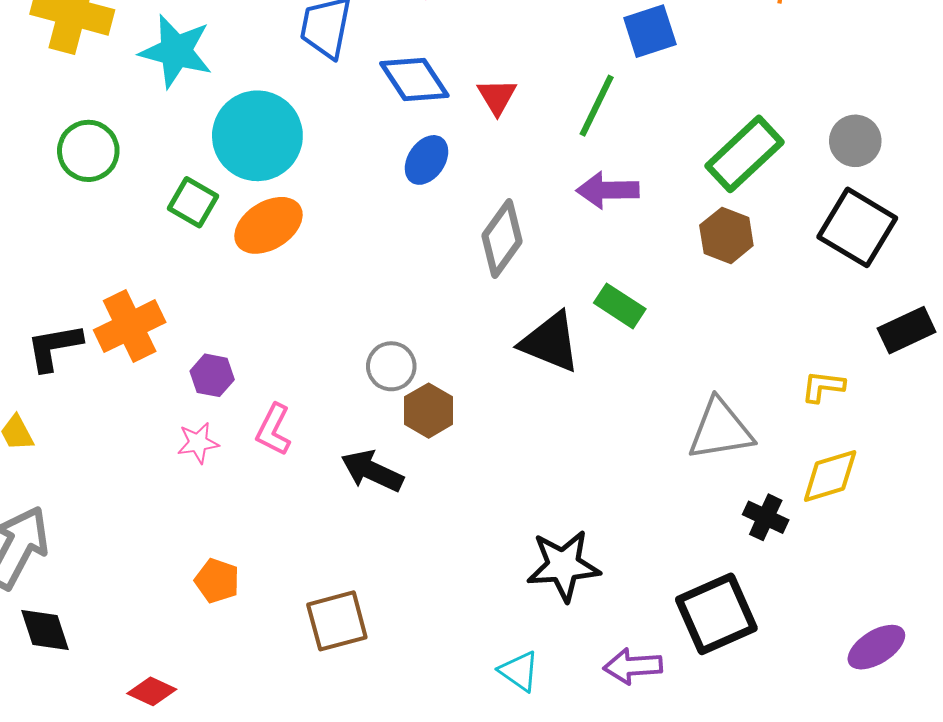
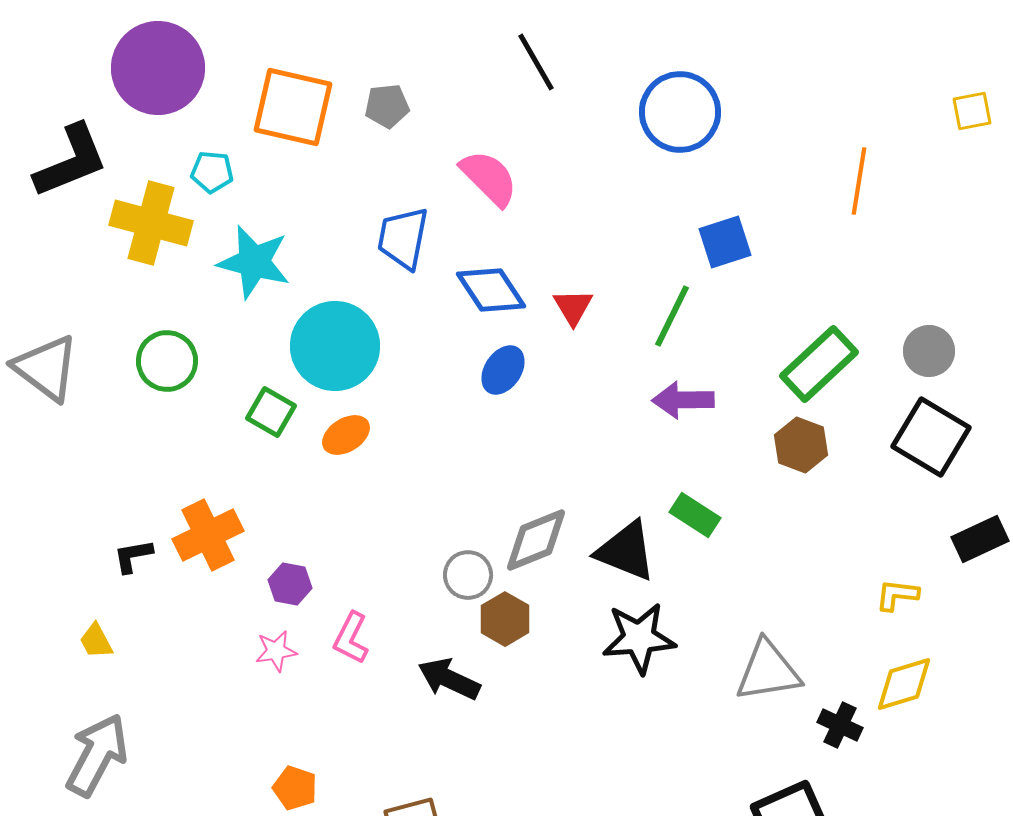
orange ellipse: (268, 225) -> (346, 435), size x0.7
gray diamond: (502, 238) -> (536, 540), moved, turned 32
black L-shape: (54, 347) -> (133, 556), size x0.7
gray triangle: (720, 430) -> (768, 671), moved
black star: (563, 566) -> (639, 638), moved

